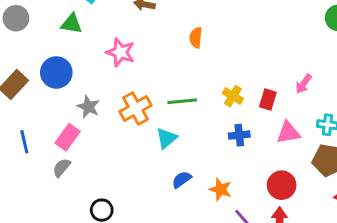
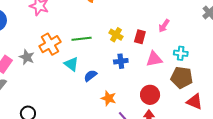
gray star: (88, 107) -> (27, 57), moved
cyan triangle: (167, 138) -> (71, 64), turned -42
blue semicircle: (182, 180) -> (90, 76), moved

